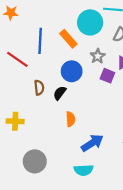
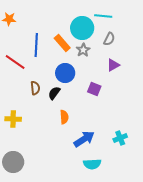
gray star: (98, 56) -> (83, 50), moved
purple square: (107, 76) -> (94, 89), moved
gray circle: (35, 161) -> (13, 162), moved
cyan semicircle: (84, 170) -> (92, 164), moved

